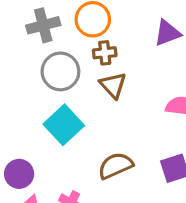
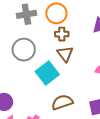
gray circle: (60, 71) -> (24, 50), moved
cyan square: (64, 125) -> (47, 73), moved

